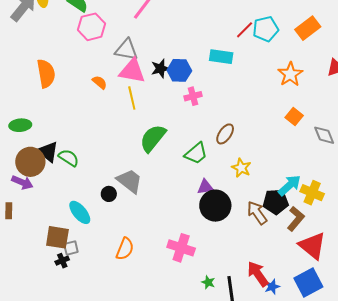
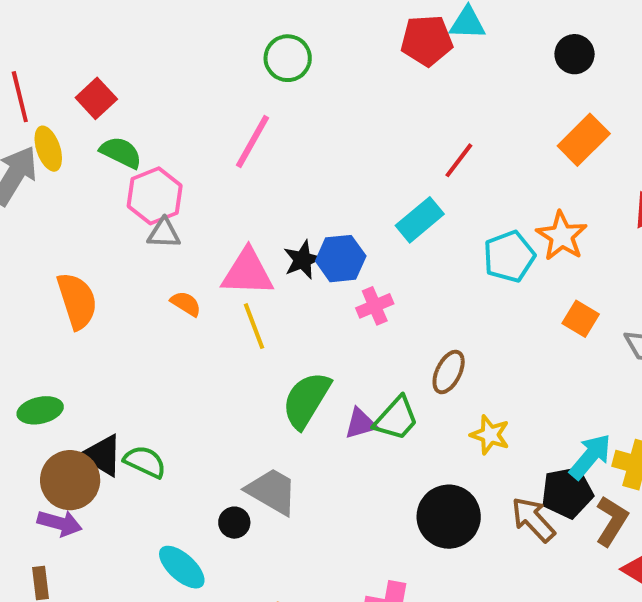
cyan pentagon: (266, 29) -> (509, 256), moved
gray triangle: (126, 50) -> (164, 233), moved, size x0.7
cyan rectangle: (221, 57) -> (420, 220), turned -40
purple triangle: (205, 187) -> (361, 424), moved

